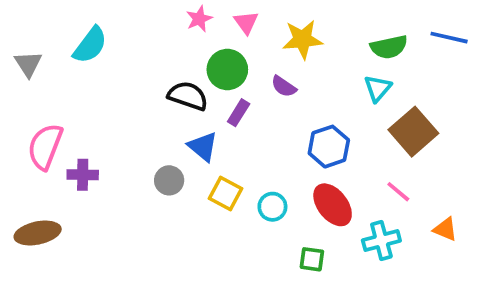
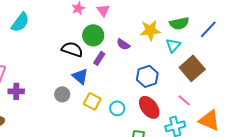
blue line: (449, 38) -> (208, 29), moved, turned -60
yellow star: (302, 39) -> (150, 30), moved
orange triangle: (445, 229) -> (209, 120), size x1.6

